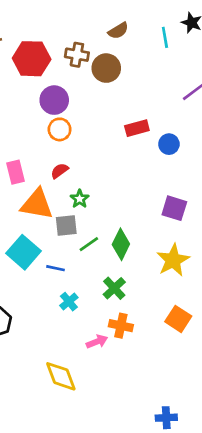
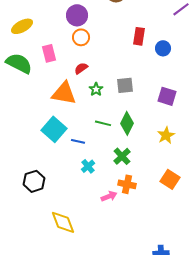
red rectangle: (137, 128) -> (139, 36), turned -66
pink rectangle: (16, 172) -> (49, 53), moved
gray square: (66, 226) -> (125, 85), moved
green line: (89, 244) -> (103, 123), turned 49
yellow star: (173, 260) -> (166, 135), size x0.7
yellow diamond: (61, 376) -> (63, 222), moved

